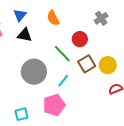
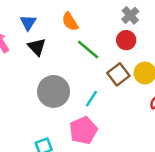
black triangle: (25, 35) -> (37, 47), turned 42
red circle: (80, 39) -> (126, 40), moved
green line: (62, 54) -> (88, 49), moved

